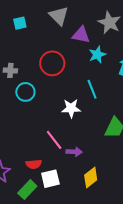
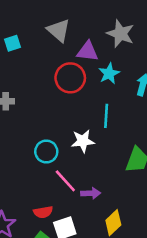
red circle: (52, 63) -> (70, 78), moved
cyan line: (92, 89) -> (106, 116), turned 30
cyan circle: (25, 92) -> (46, 152), moved

